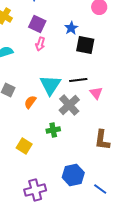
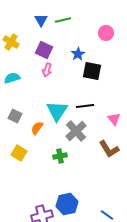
pink triangle: (96, 93) -> (114, 119), moved
brown L-shape: (102, 140) -> (109, 149), moved, turned -40
yellow square: (24, 146) -> (19, 153), moved
blue hexagon: (73, 175) -> (67, 204), moved

